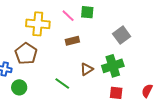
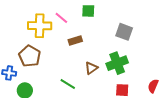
pink line: (68, 16) -> (61, 18), moved
gray square: (122, 35) -> (124, 32), turned -30

